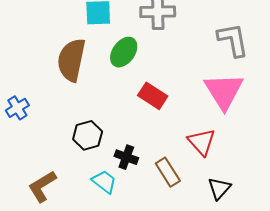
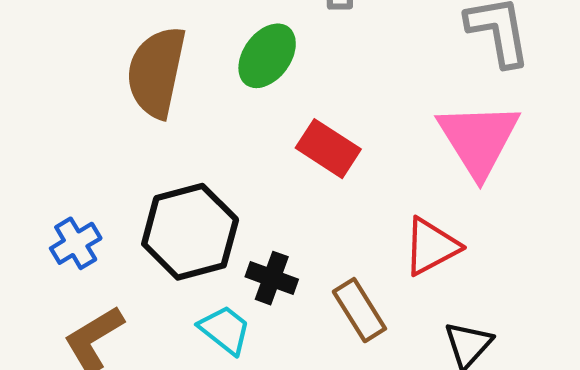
blue cross: (17, 108) -> (76, 243), moved
black hexagon: (88, 135) -> (190, 232), size x1.5
red triangle: (202, 142) -> (431, 246), turned 44

